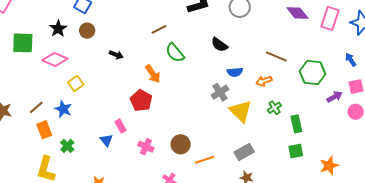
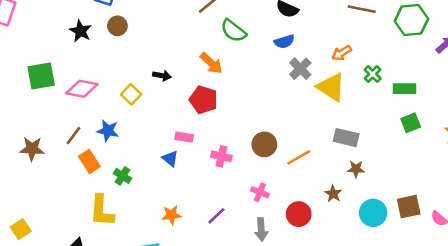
green square: (23, 43) -> (41, 76), moved
black arrow: (116, 55) -> (162, 76), moved
pink diamond: (55, 59) -> (82, 89), moved
blue semicircle: (235, 72) -> (284, 41), moved
orange arrow: (264, 81) -> (342, 53), moved
yellow square: (76, 84) -> (131, 94), moved
green rectangle: (296, 124) -> (405, 89), turned -66
pink rectangle: (120, 126) -> (184, 137), turned -40
gray rectangle: (244, 152) -> (346, 138), turned 54

